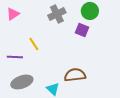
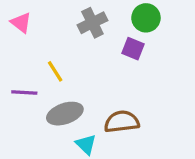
pink triangle: (13, 14) -> (21, 23), turned -48
gray ellipse: (22, 82) -> (65, 114), moved

